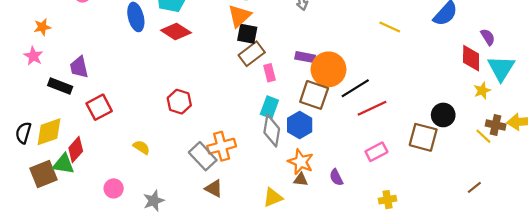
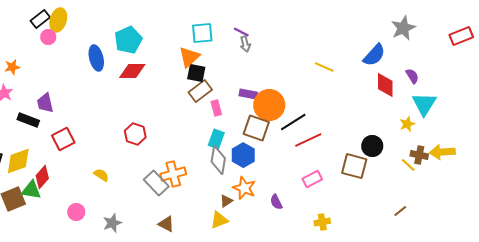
red diamond: (176, 31) -> (132, 71), turned -32
red diamond: (471, 58) -> (385, 85), moved
brown triangle: (301, 180) -> (226, 201), moved, turned -40
brown triangle: (214, 188) -> (166, 224), moved

